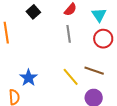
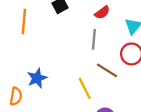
brown line: (94, 71) -> (107, 70), moved

